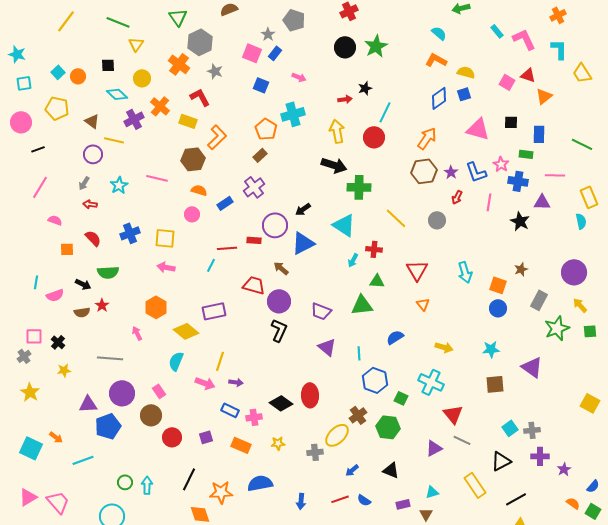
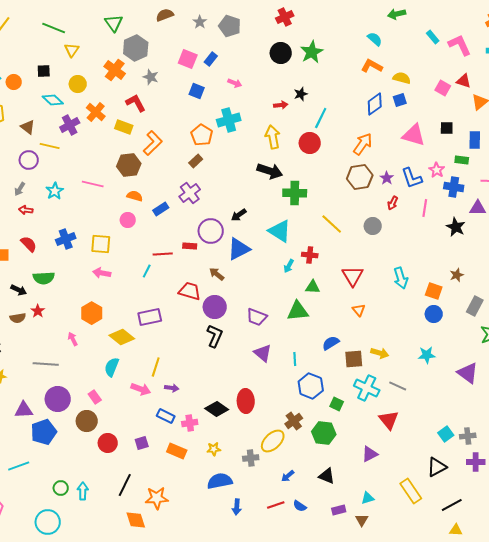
gray star: (268, 34) -> (200, 22), moved
brown square: (495, 384) -> (354, 359), moved
gray line: (462, 440) -> (398, 386), moved
blue semicircle: (260, 483) -> (220, 481), moved

